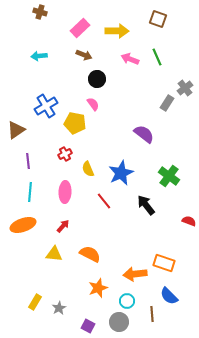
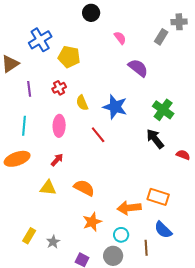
gray cross: (185, 88) -> (179, 22), turned 35
pink semicircle: (93, 104) -> (120, 38), moved
purple line: (28, 161) -> (29, 89), moved
blue star: (121, 173) -> (115, 107), turned -30
black arrow: (146, 205) -> (155, 139), moved

